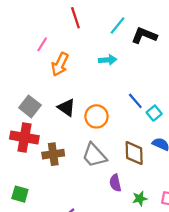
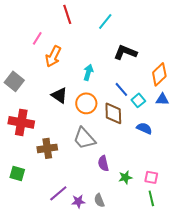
black L-shape: (144, 35) -> (125, 52), moved
cyan arrow: (108, 60) -> (88, 72), moved, turned -70
gray square: (30, 106) -> (14, 81), moved
brown diamond: (134, 153) -> (113, 113), moved
brown cross: (53, 154) -> (47, 148), moved

